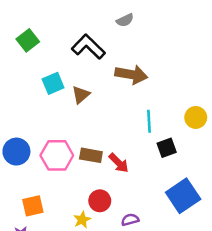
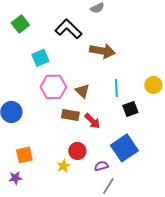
brown triangle: (81, 95) -> (82, 91), moved, turned -35
pink hexagon: (57, 155) -> (53, 87), moved
blue square: (183, 196) -> (124, 148), moved

